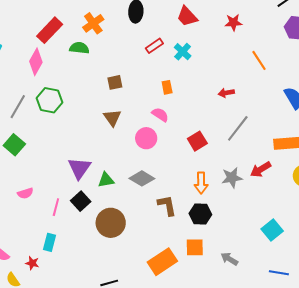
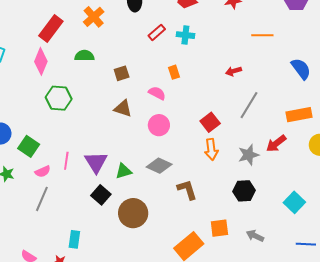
green semicircle: (79, 48) -> (84, 56), moved
cyan cross: (183, 52) -> (185, 35), turned -30
orange line: (259, 60) -> (262, 35), turned -50
gray line: (18, 107) -> (42, 199), moved
pink semicircle: (160, 115) -> (157, 93), moved
brown triangle: (112, 118) -> (123, 108), turned -30
orange arrow: (201, 183) -> (211, 149), moved
pink semicircle: (25, 193) -> (43, 171), moved
pink line: (56, 207) -> (66, 161), moved
black hexagon: (200, 214) -> (244, 191), moved

